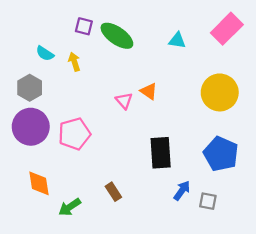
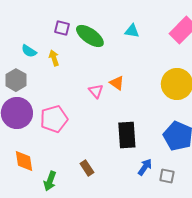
cyan triangle: (177, 40) -> (132, 31), moved
green arrow: (70, 207) -> (50, 181), turned -36

